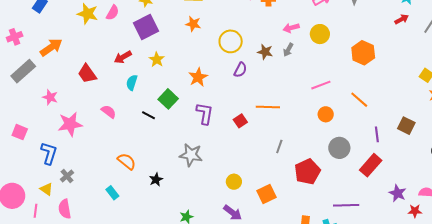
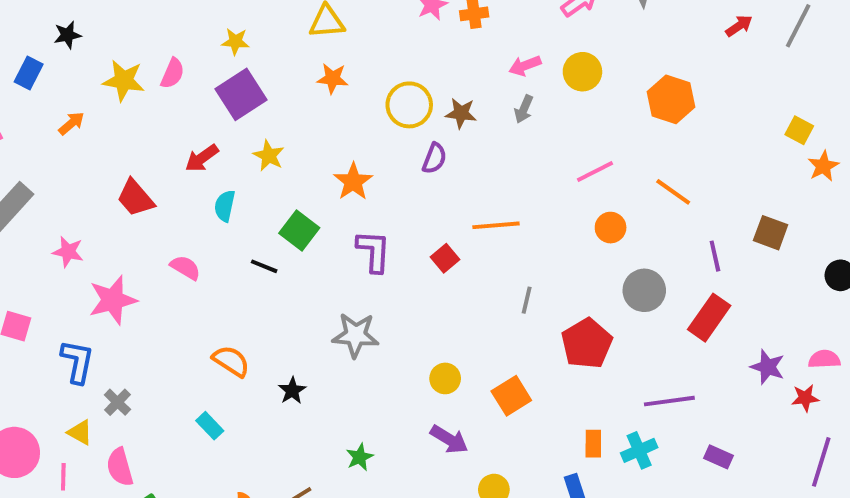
orange arrow: (51, 47) -> (71, 123), moved, size x0.6
brown star: (265, 52) -> (461, 113), moved

